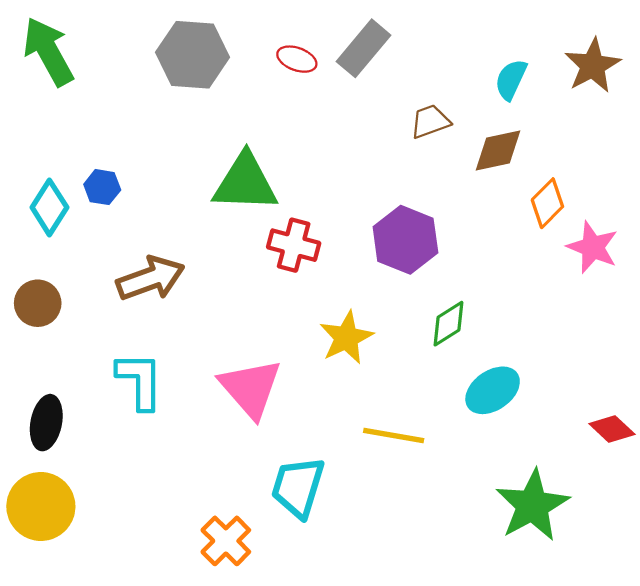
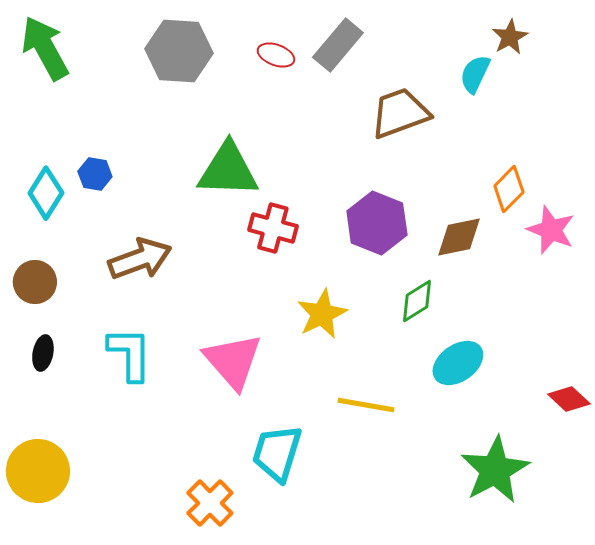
brown star: (593, 66) -> (510, 37), moved, size x0.7
brown trapezoid: (430, 121) -> (400, 113), size x1.6
brown diamond: (498, 150) -> (459, 237), moved
black ellipse: (46, 423) -> (43, 353), moved, size x0.7

